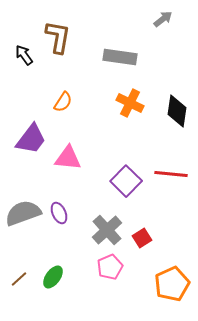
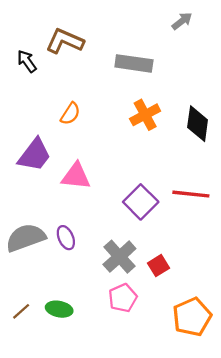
brown L-shape: (58, 37) -> (65, 41), turned -76
orange cross: (130, 103) -> (145, 115), turned 36
green ellipse: (53, 277) -> (59, 309), turned 65

